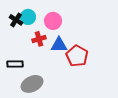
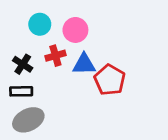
black cross: (16, 20) -> (23, 64), moved
gray ellipse: (32, 84) -> (28, 120), moved

